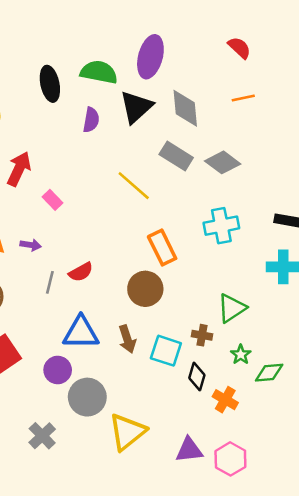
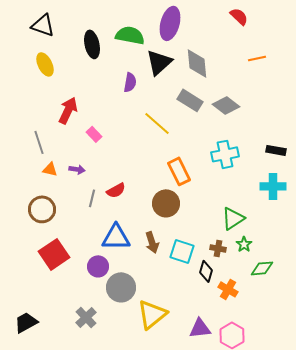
orange line: (243, 98) -> (257, 58), moved
purple semicircle: (91, 120) -> (130, 82), moved
brown cross: (202, 335) -> (218, 248), moved
green star: (241, 355) -> (244, 244), moved

